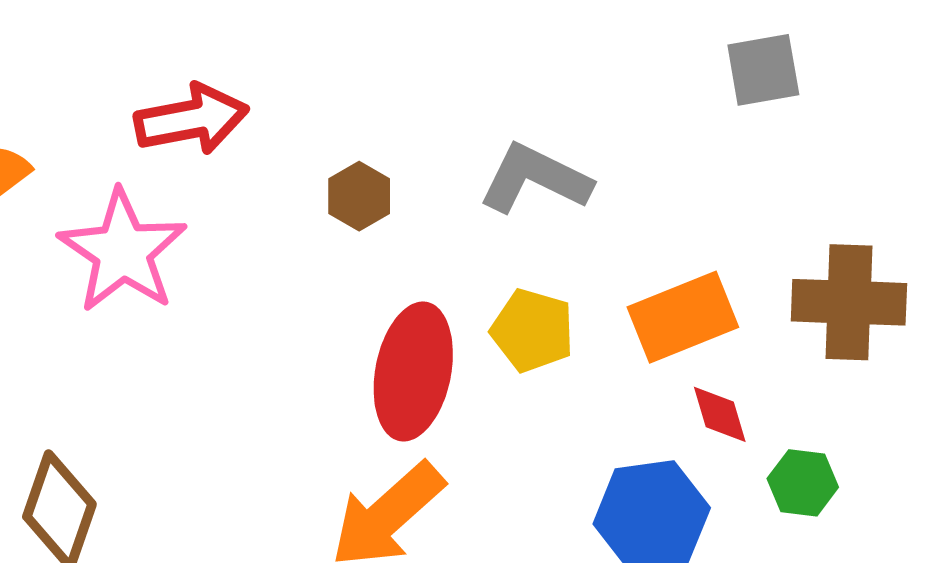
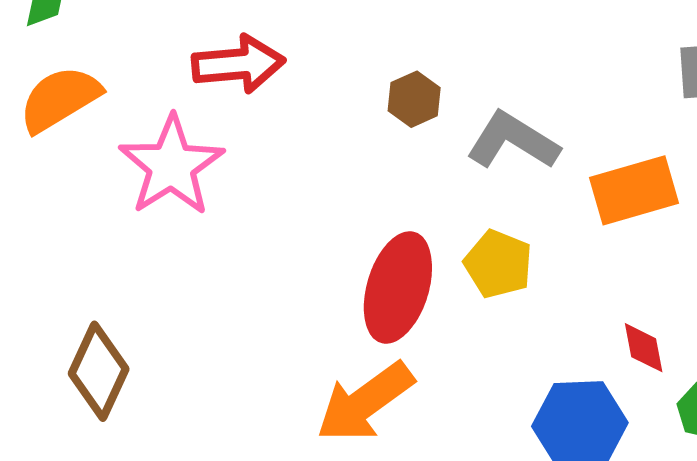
brown hexagon: (359, 196) -> (414, 99), moved
orange rectangle: (683, 317) -> (634, 190), moved

